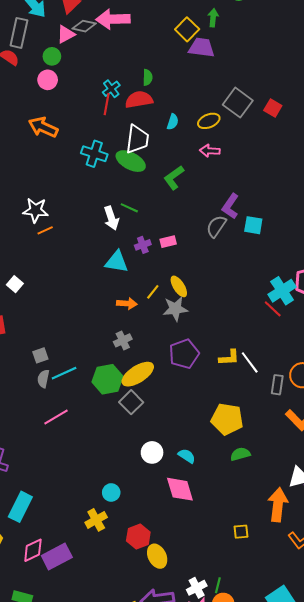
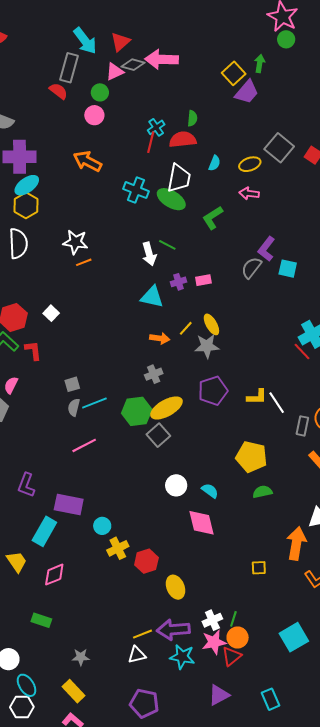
purple trapezoid: (202, 48) -> (247, 92), turned 120
cyan circle: (111, 492) -> (102, 526), moved
red hexagon: (138, 537) -> (146, 561), moved
purple rectangle: (57, 557) -> (69, 504), moved, turned 36

